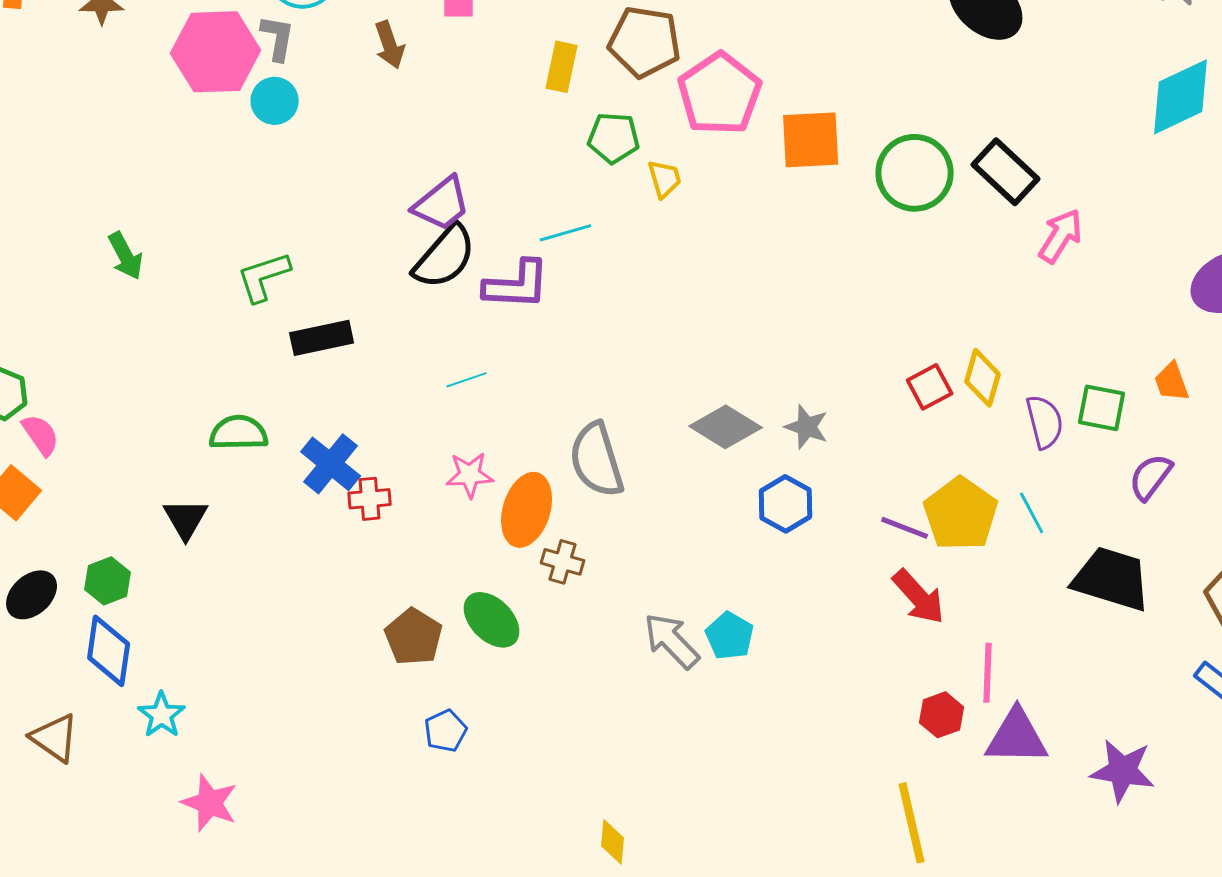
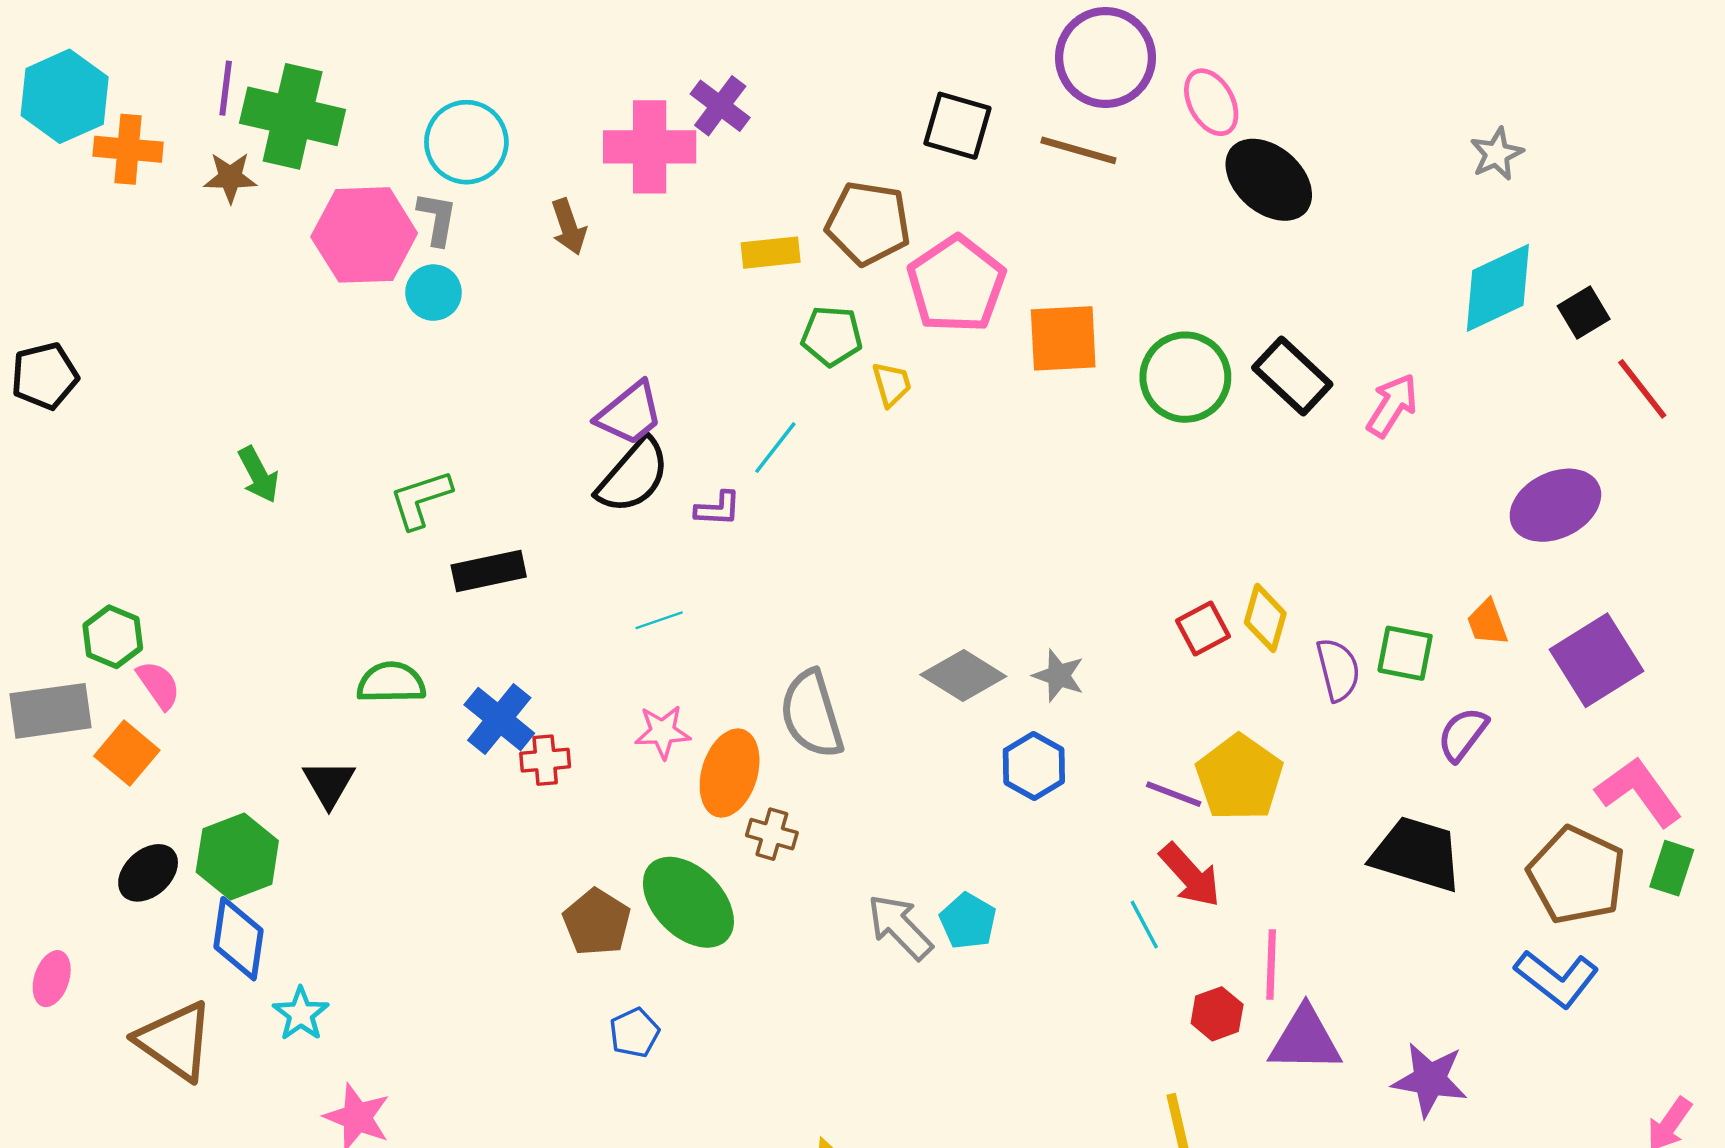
yellow rectangle: (562, 67) -> (771, 253), turned 72
cyan line: (566, 233) -> (775, 448), turned -36
pink arrow: (1061, 236) -> (1392, 405), moved
purple L-shape: (517, 285) -> (718, 509), size x0.6
cyan line: (1032, 513) -> (1144, 925), moved
green hexagon: (108, 581) -> (237, 856), size x1.5
green ellipse: (492, 620) -> (688, 902), size x1.4
brown triangle: (55, 738) -> (175, 1041), size x1.4

